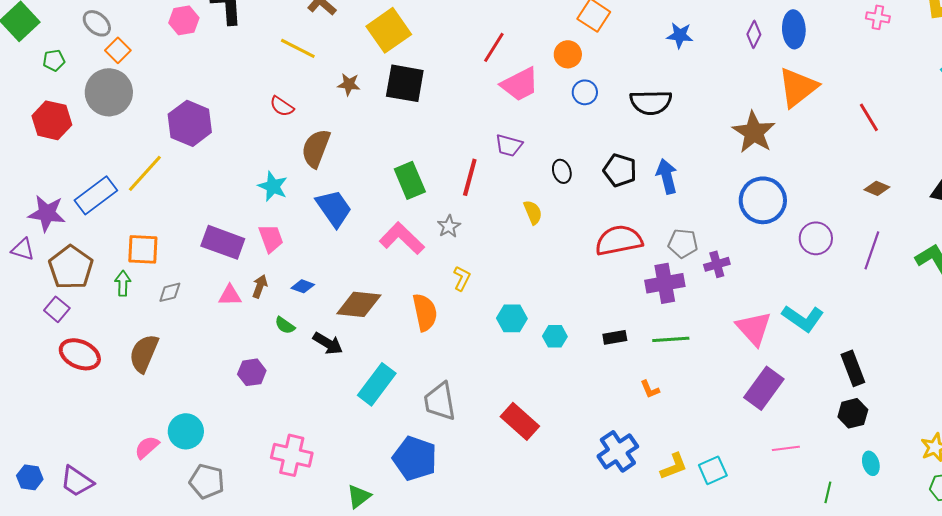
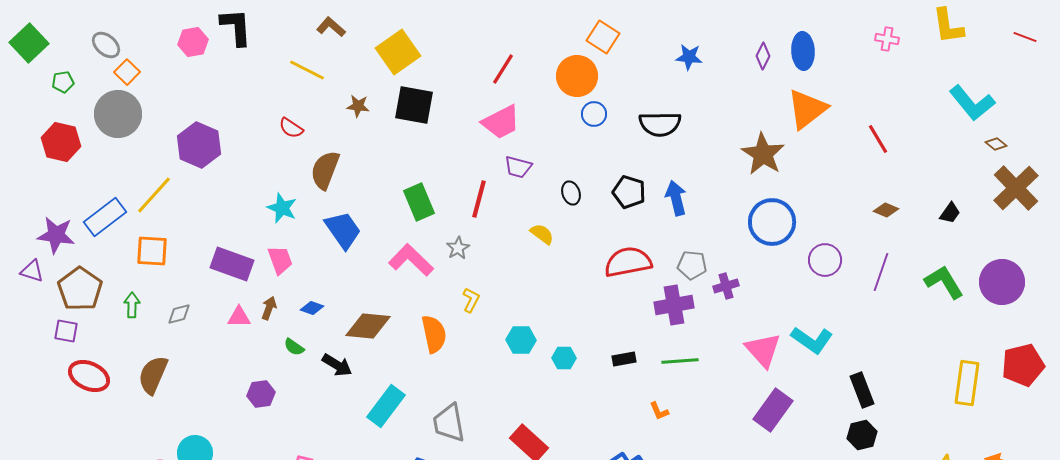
orange circle: (568, 54) -> (577, 76), size x1.5
pink trapezoid: (520, 84) -> (501, 122), moved
yellow semicircle: (533, 212) -> (542, 234), turned -30
orange square: (143, 249) -> (152, 251), moved
purple square: (57, 309) -> (66, 331), turned -30

